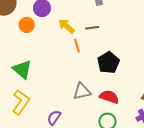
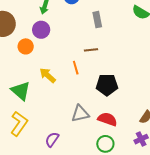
yellow arrow: (66, 26) -> (48, 75), moved
black pentagon: (108, 62) -> (107, 85), turned 30

